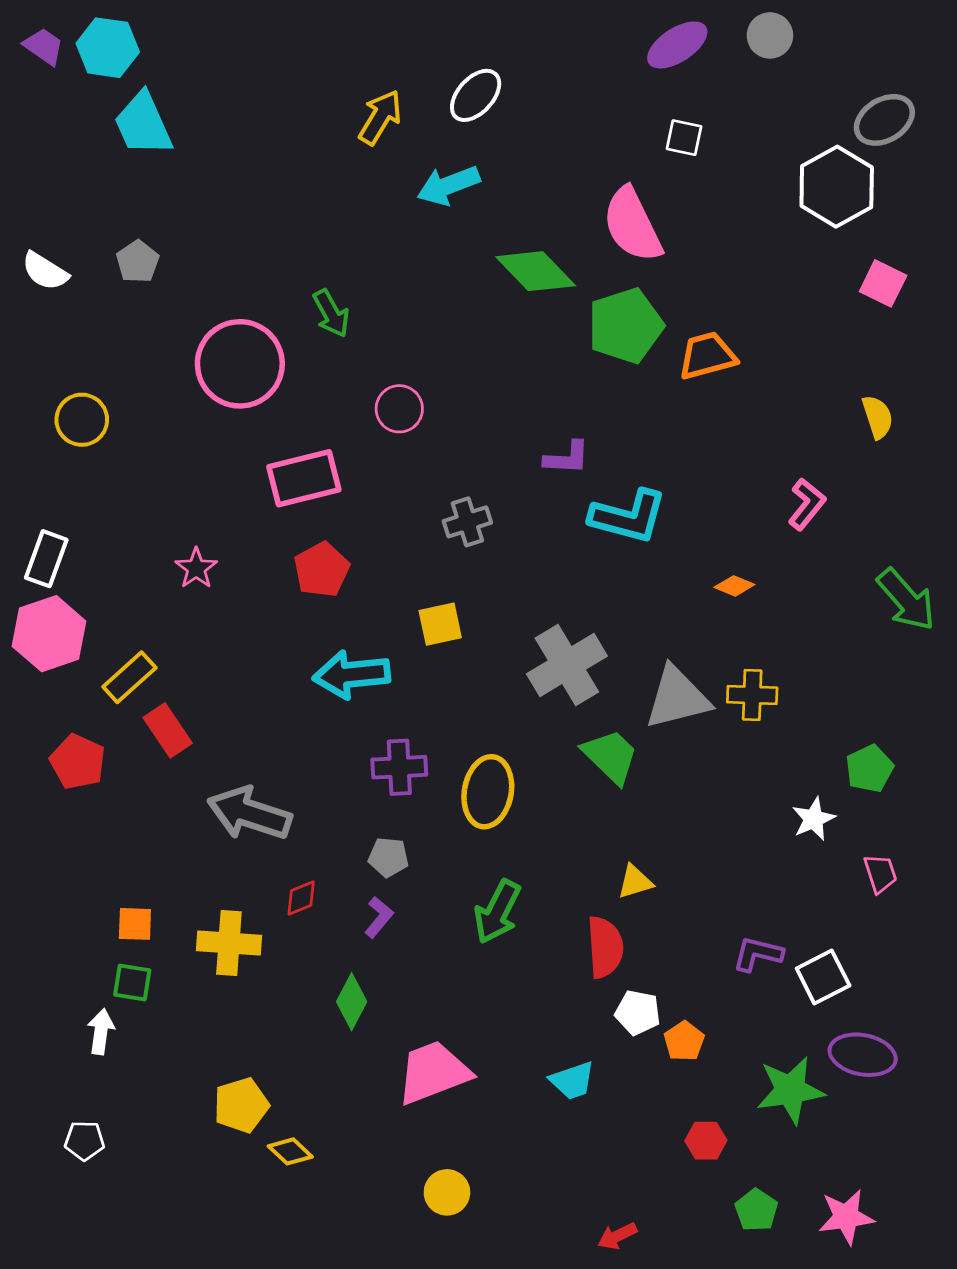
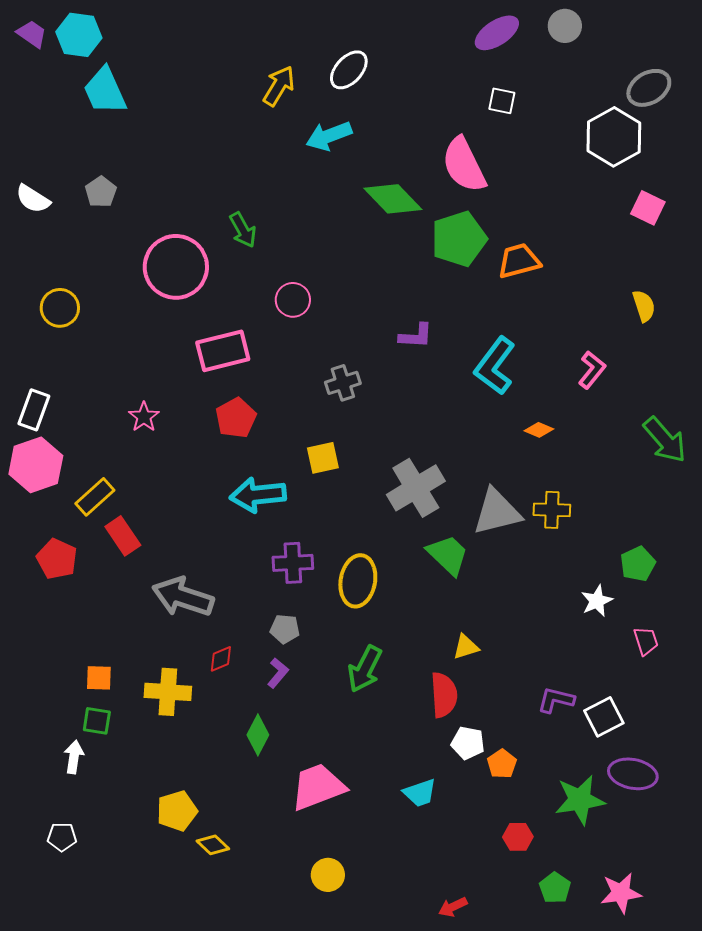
cyan L-shape: (628, 516) -> (495, 366), moved, turned 112

